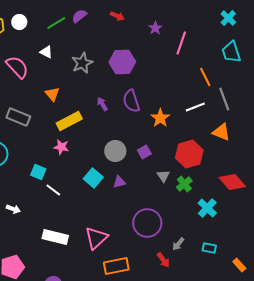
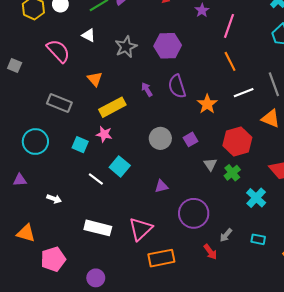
orange line: (205, 77) -> (230, 61), moved
cyan square: (38, 172) -> (80, 145), moved
cyan square: (93, 178) -> (120, 166), moved
purple triangle: (119, 182) -> (161, 186), moved

